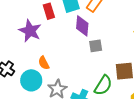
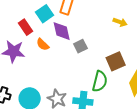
orange semicircle: (44, 63) -> (43, 44), moved

